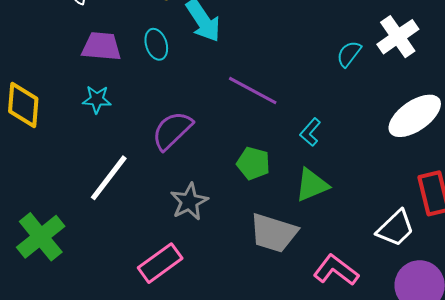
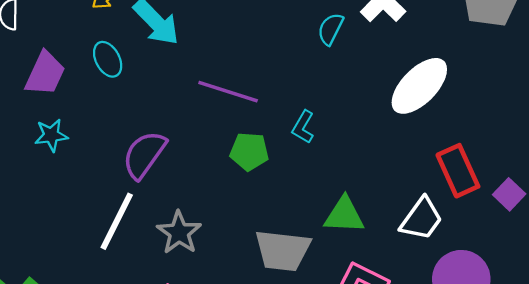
purple trapezoid: (101, 46) -> (45, 74), turned 120
green pentagon: (253, 163) -> (249, 151), moved
white line: (109, 178) -> (117, 221), moved
green triangle: (312, 185) -> (344, 215), moved, turned 36

